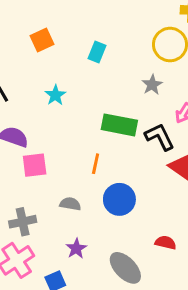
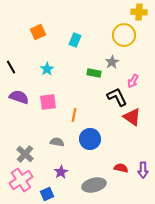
green rectangle: (119, 125) -> (94, 73), moved, size x0.6
pink square: (35, 165) -> (48, 102), moved
gray cross: (23, 222) -> (25, 154), turned -36
gray ellipse: (125, 268) -> (94, 185), turned -60

